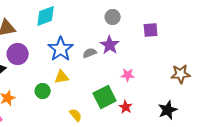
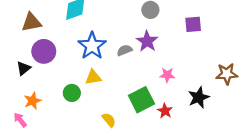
black star: (168, 110) -> (199, 97), moved

